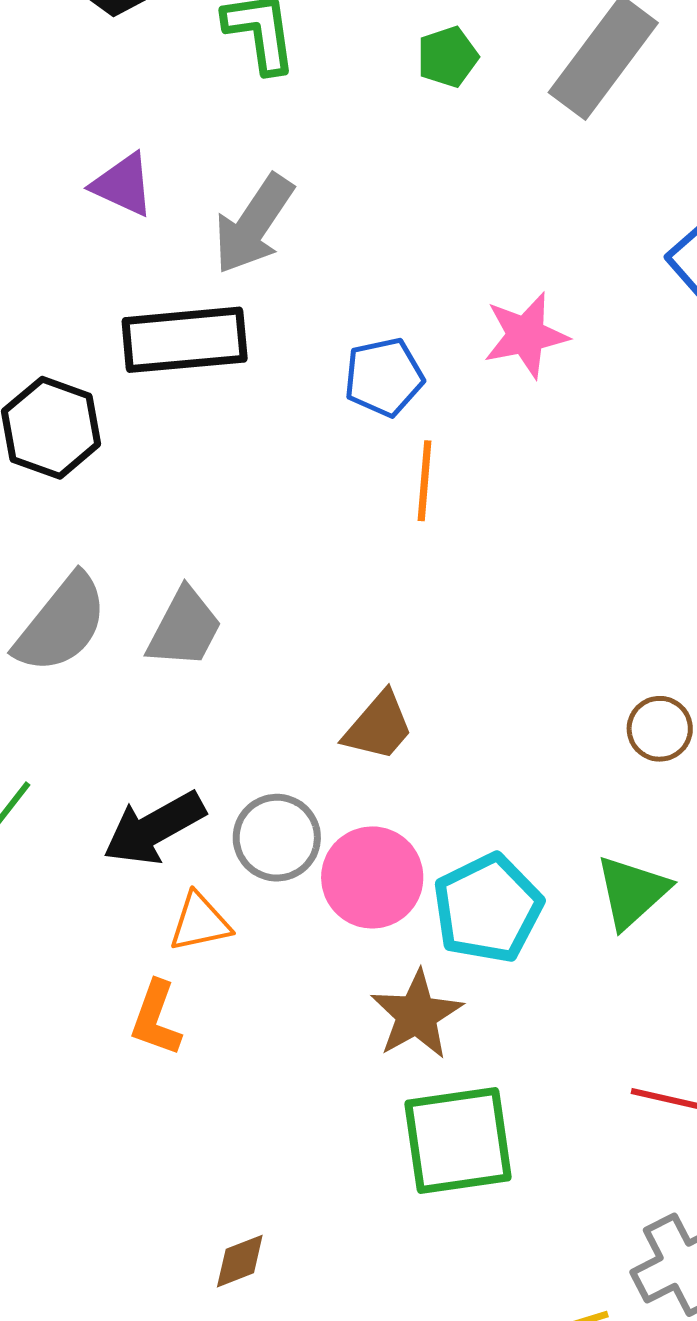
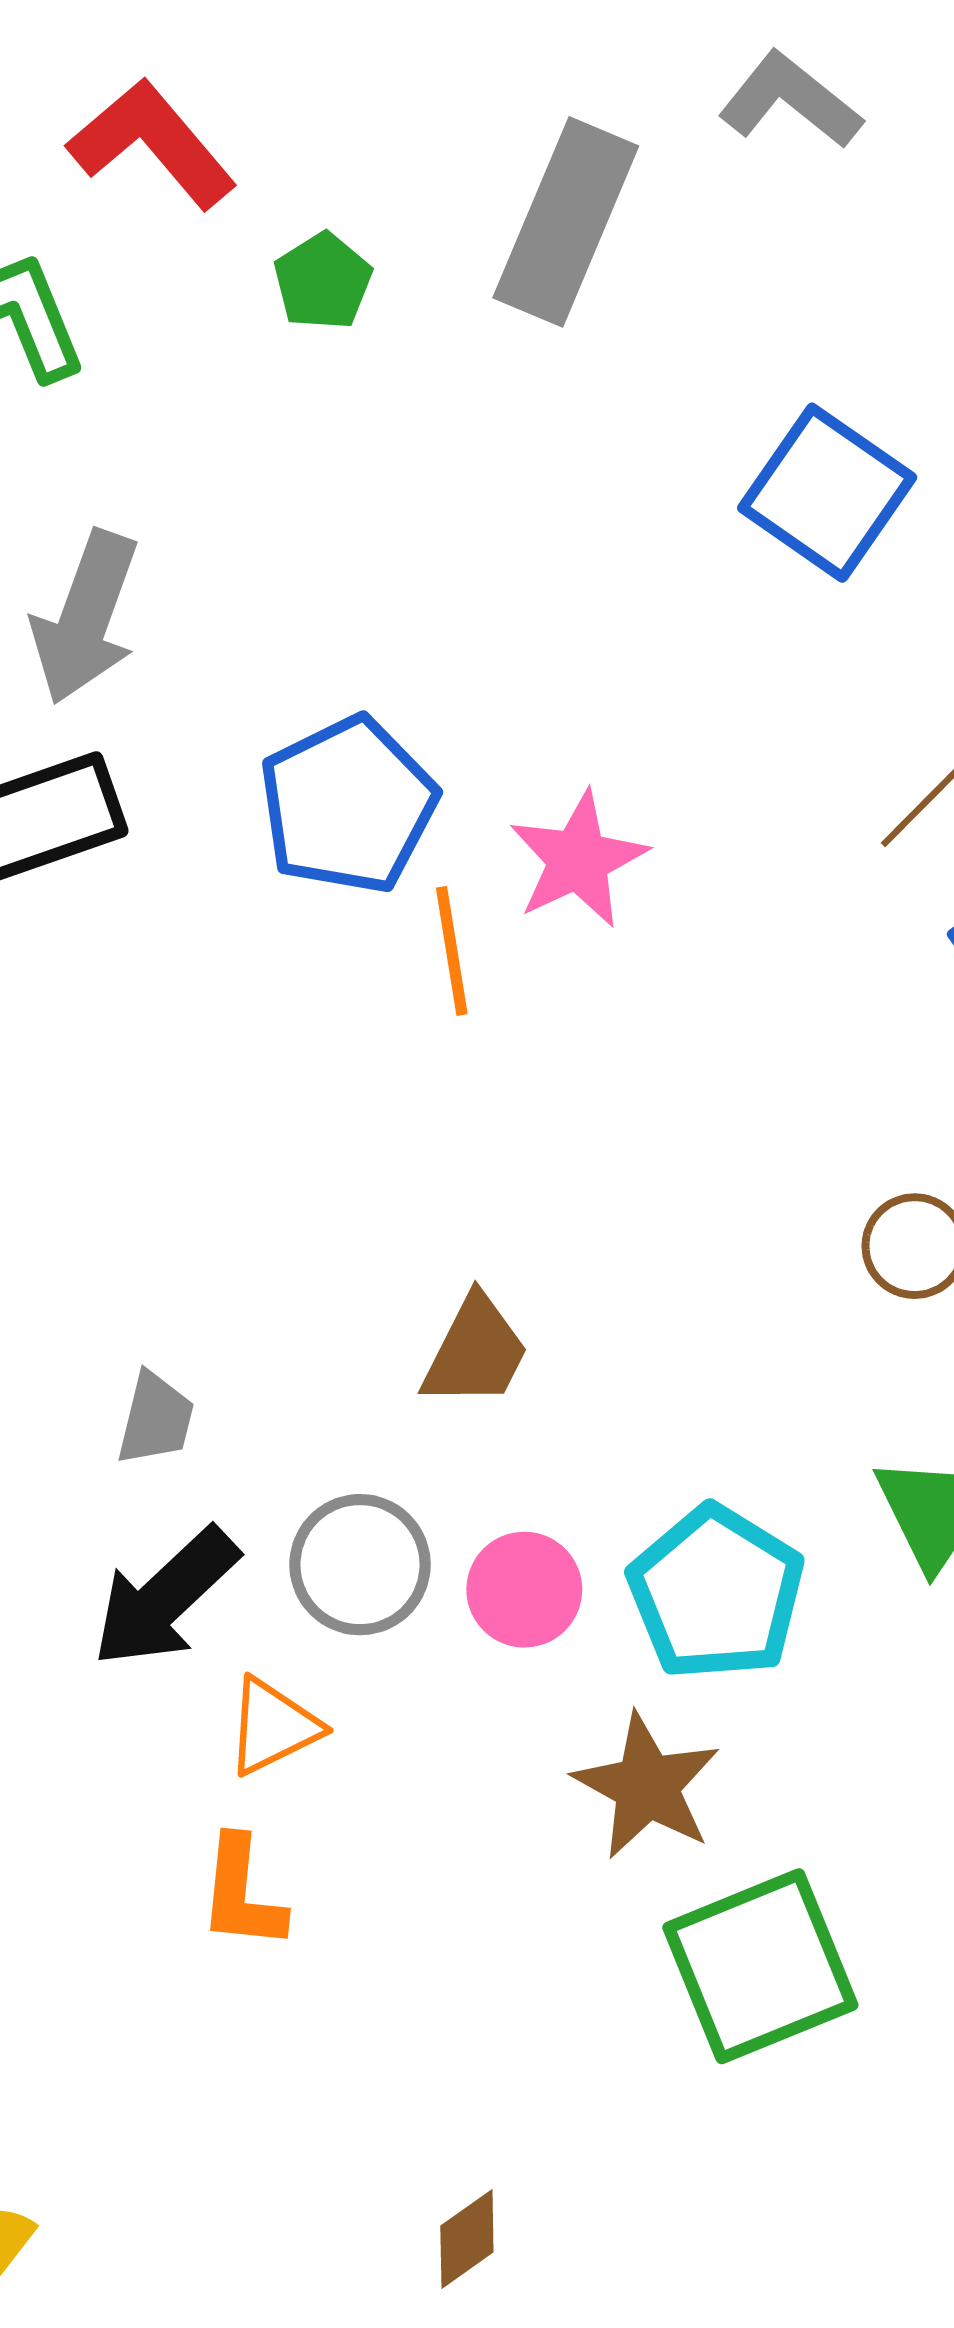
pink star: (526, 335) -> (578, 860), moved
blue pentagon: (384, 377) -> (348, 805), size x1.4
gray trapezoid: (184, 628) -> (156, 1419), moved, size x0.7
pink circle: (372, 877) -> (524, 1590), size x0.7

